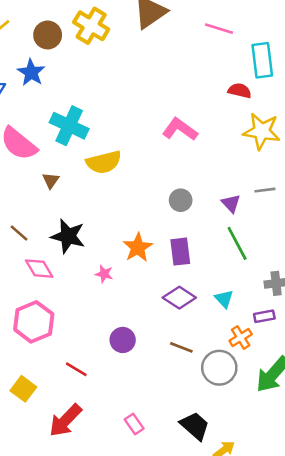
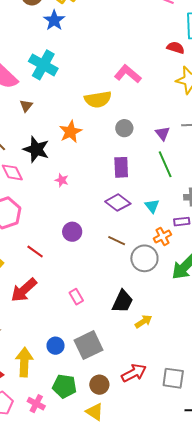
blue star: (31, 72) -> (54, 20), moved
yellow semicircle: (104, 162) -> (98, 99), moved
orange star: (138, 247) -> (70, 132), moved
black trapezoid: (195, 426) -> (122, 301), turned 70

